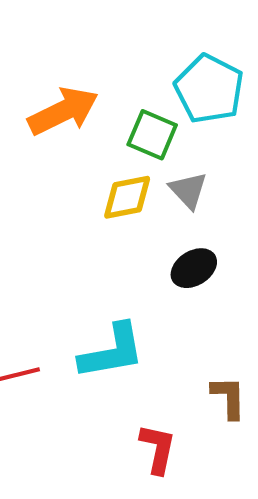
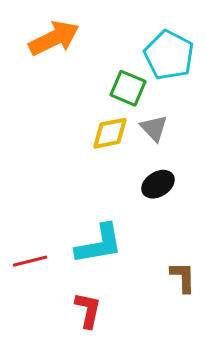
orange arrow: (63, 111) -> (54, 38), moved
red L-shape: (158, 449) -> (88, 310), moved

